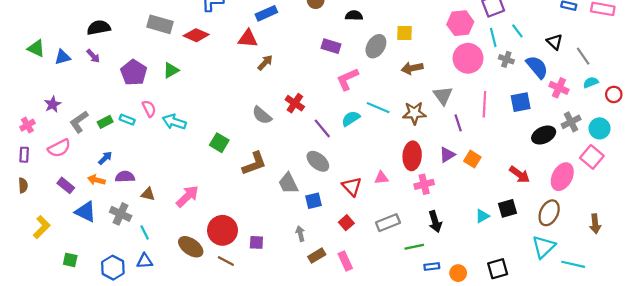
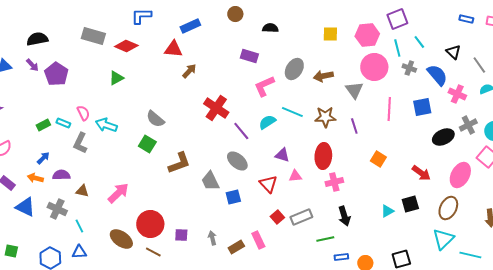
yellow square: (404, 33) -> (330, 34), moved
gray ellipse: (376, 46) -> (294, 69), moved
green triangle: (171, 70) -> (116, 78), moved
purple pentagon: (134, 73) -> (56, 74), moved
gray triangle: (443, 96) -> (354, 90), moved
red cross: (295, 103) -> (216, 108), size x1.4
gray semicircle: (262, 115) -> (155, 119), moved
gray L-shape: (79, 122) -> (80, 143), moved, turned -30
purple line: (458, 123) -> (354, 126), moved
purple triangle: (447, 155) -> (282, 155), moved, turned 49
red square: (346, 223) -> (277, 217), moved
gray arrow: (300, 234) -> (212, 238), moved
pink rectangle: (345, 261) -> (258, 240), moved

